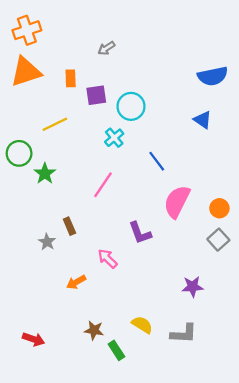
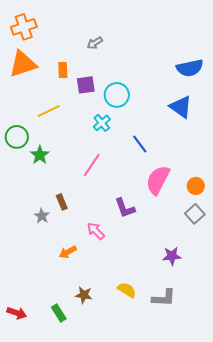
blue triangle: (203, 120) -> (181, 107), size x1.4
red arrow: (34, 339) -> (17, 313), moved
green rectangle: (116, 350) -> (59, 313), moved

